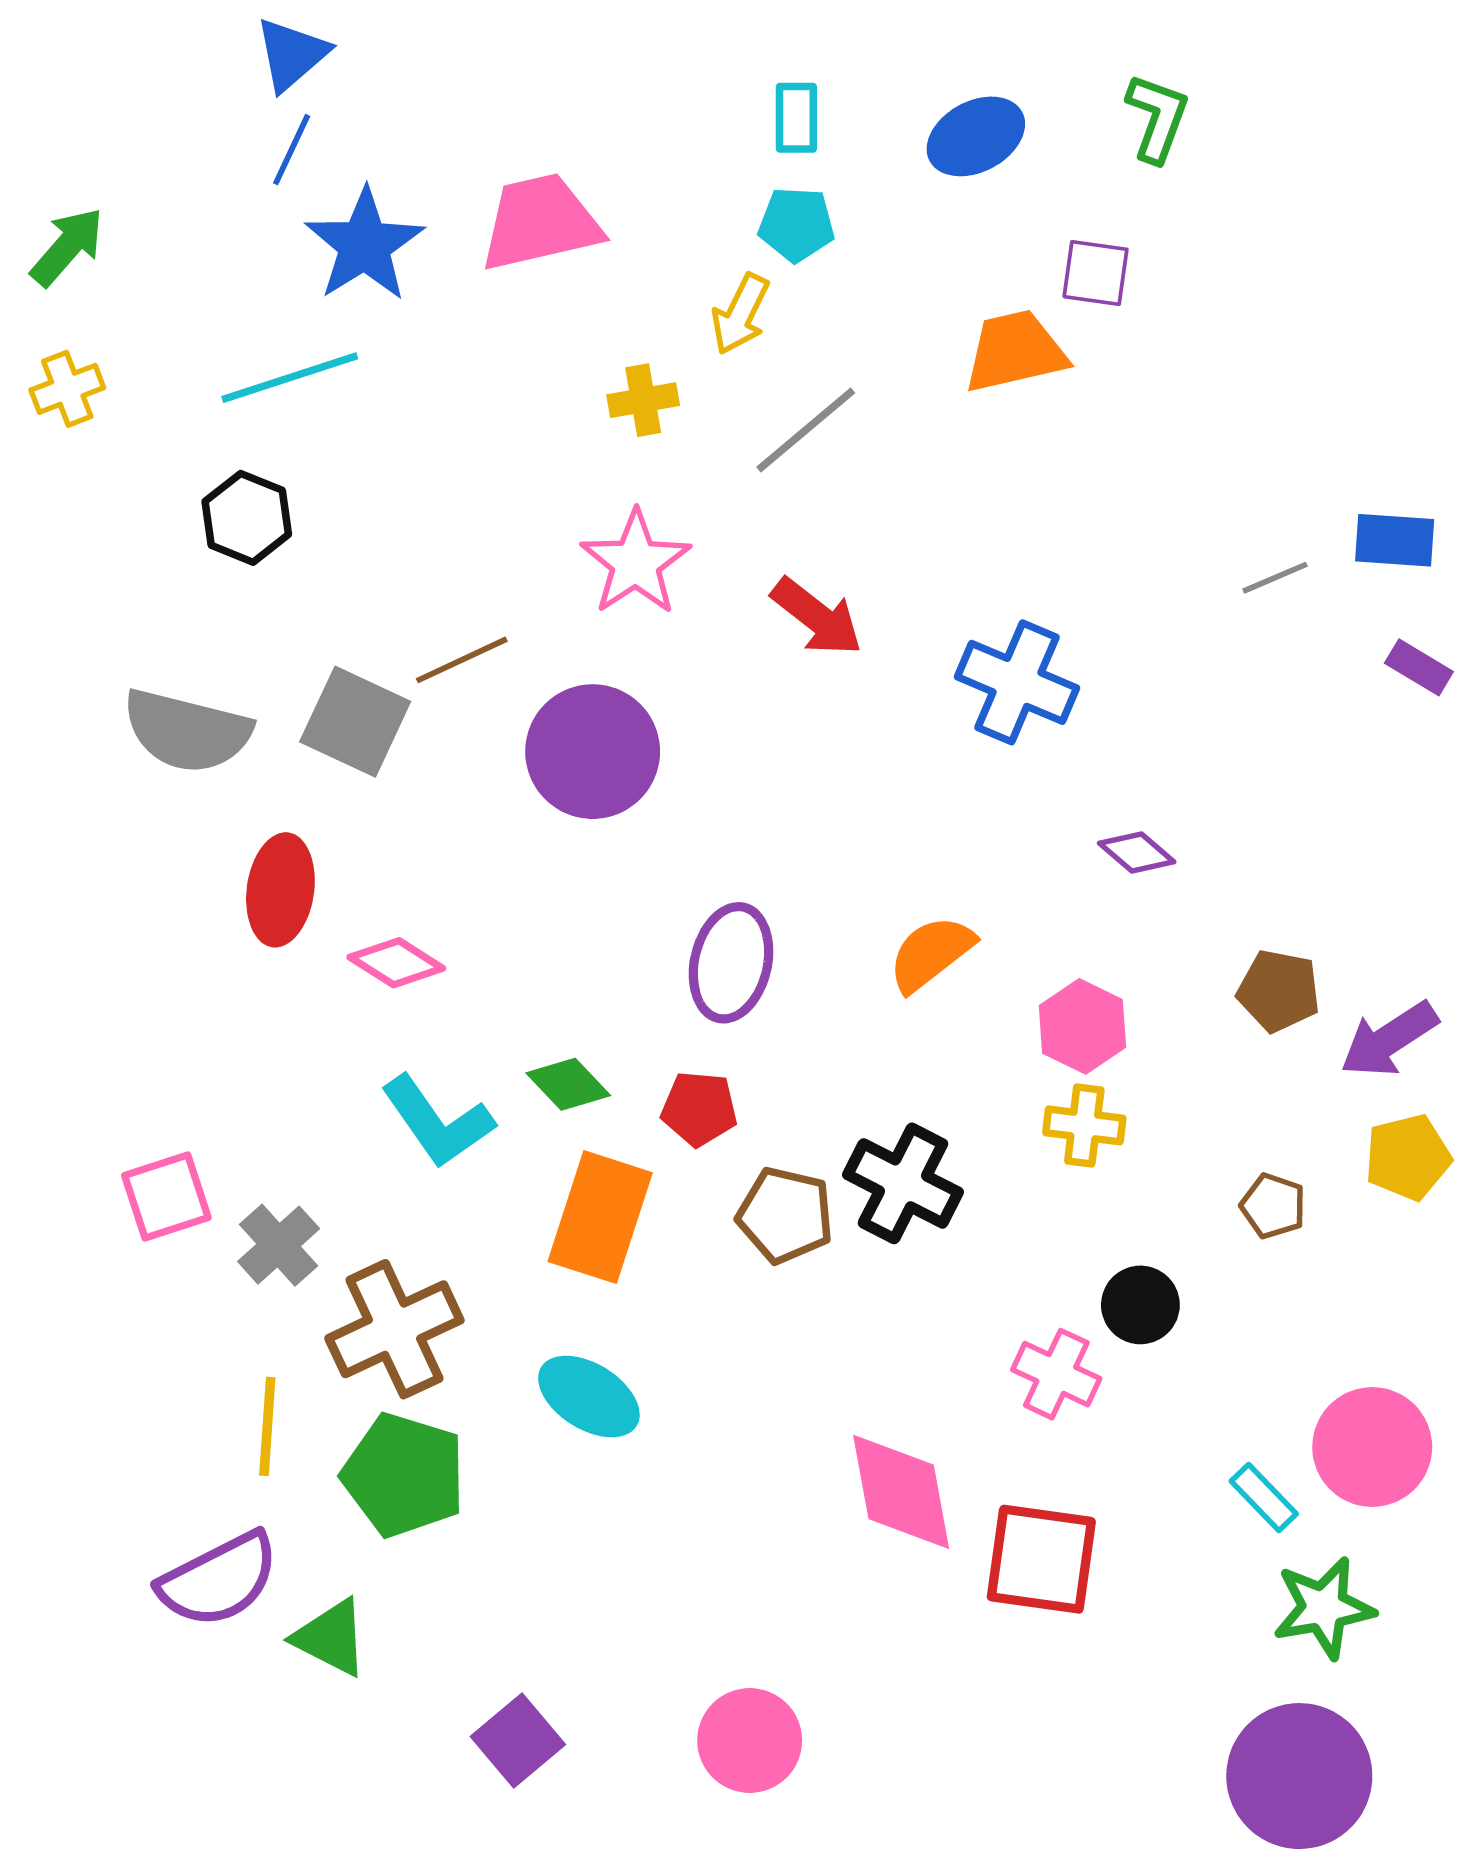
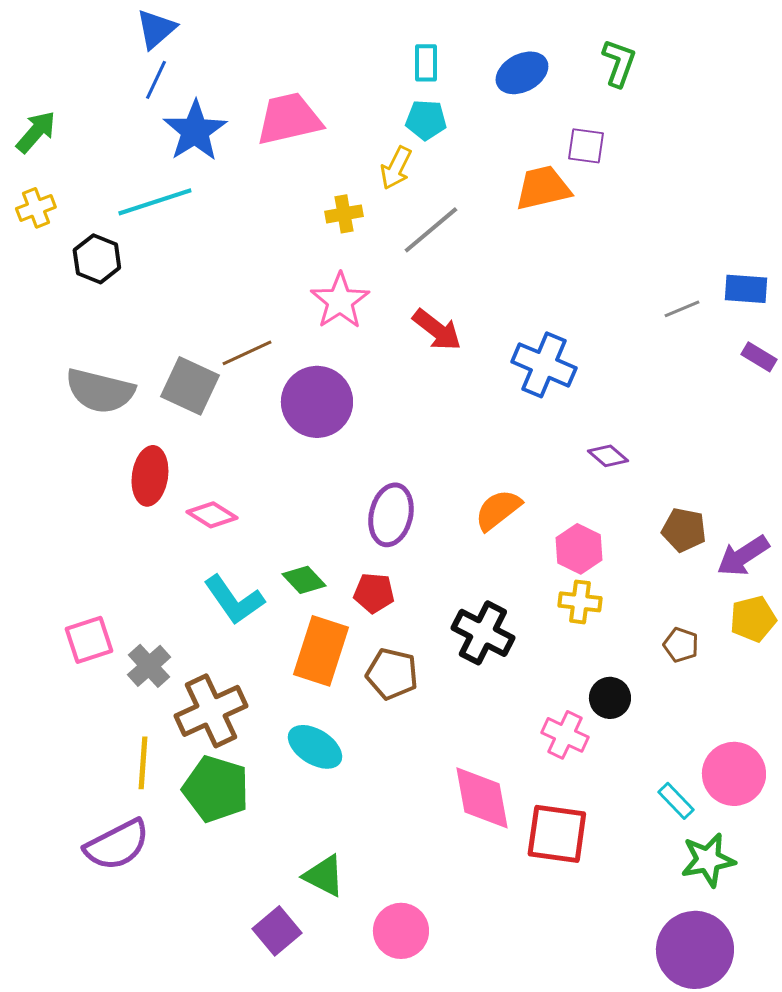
black hexagon: (247, 518) -> (97, 259), moved
brown pentagon: (785, 1215) -> (392, 674), moved
green triangle: (331, 1638) -> (324, 876), moved

